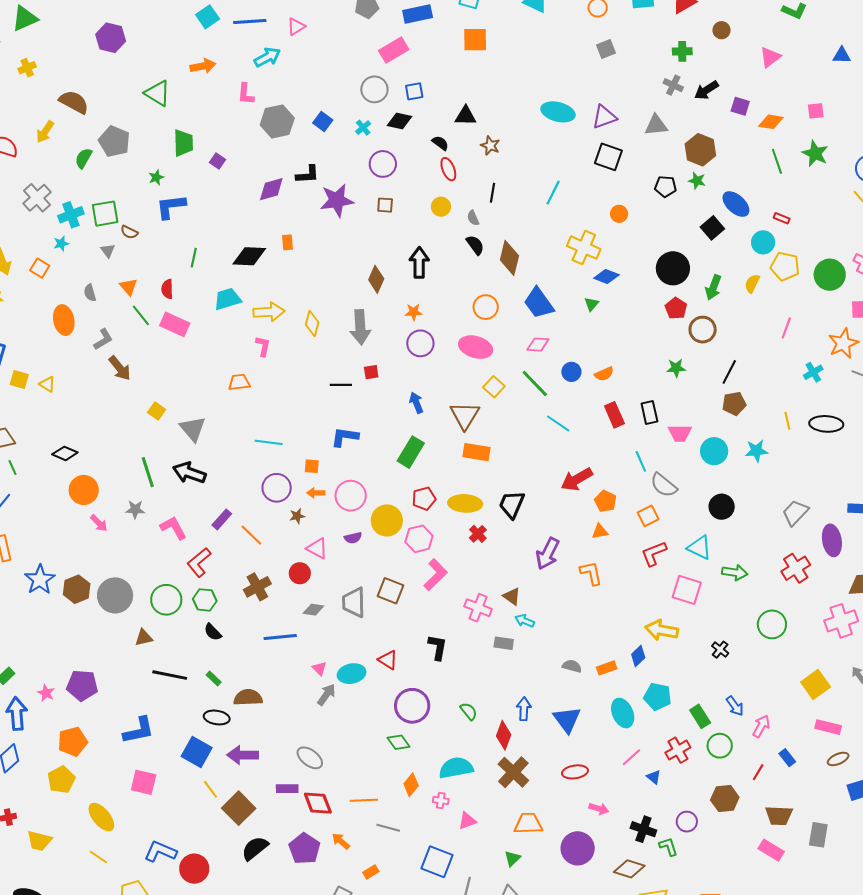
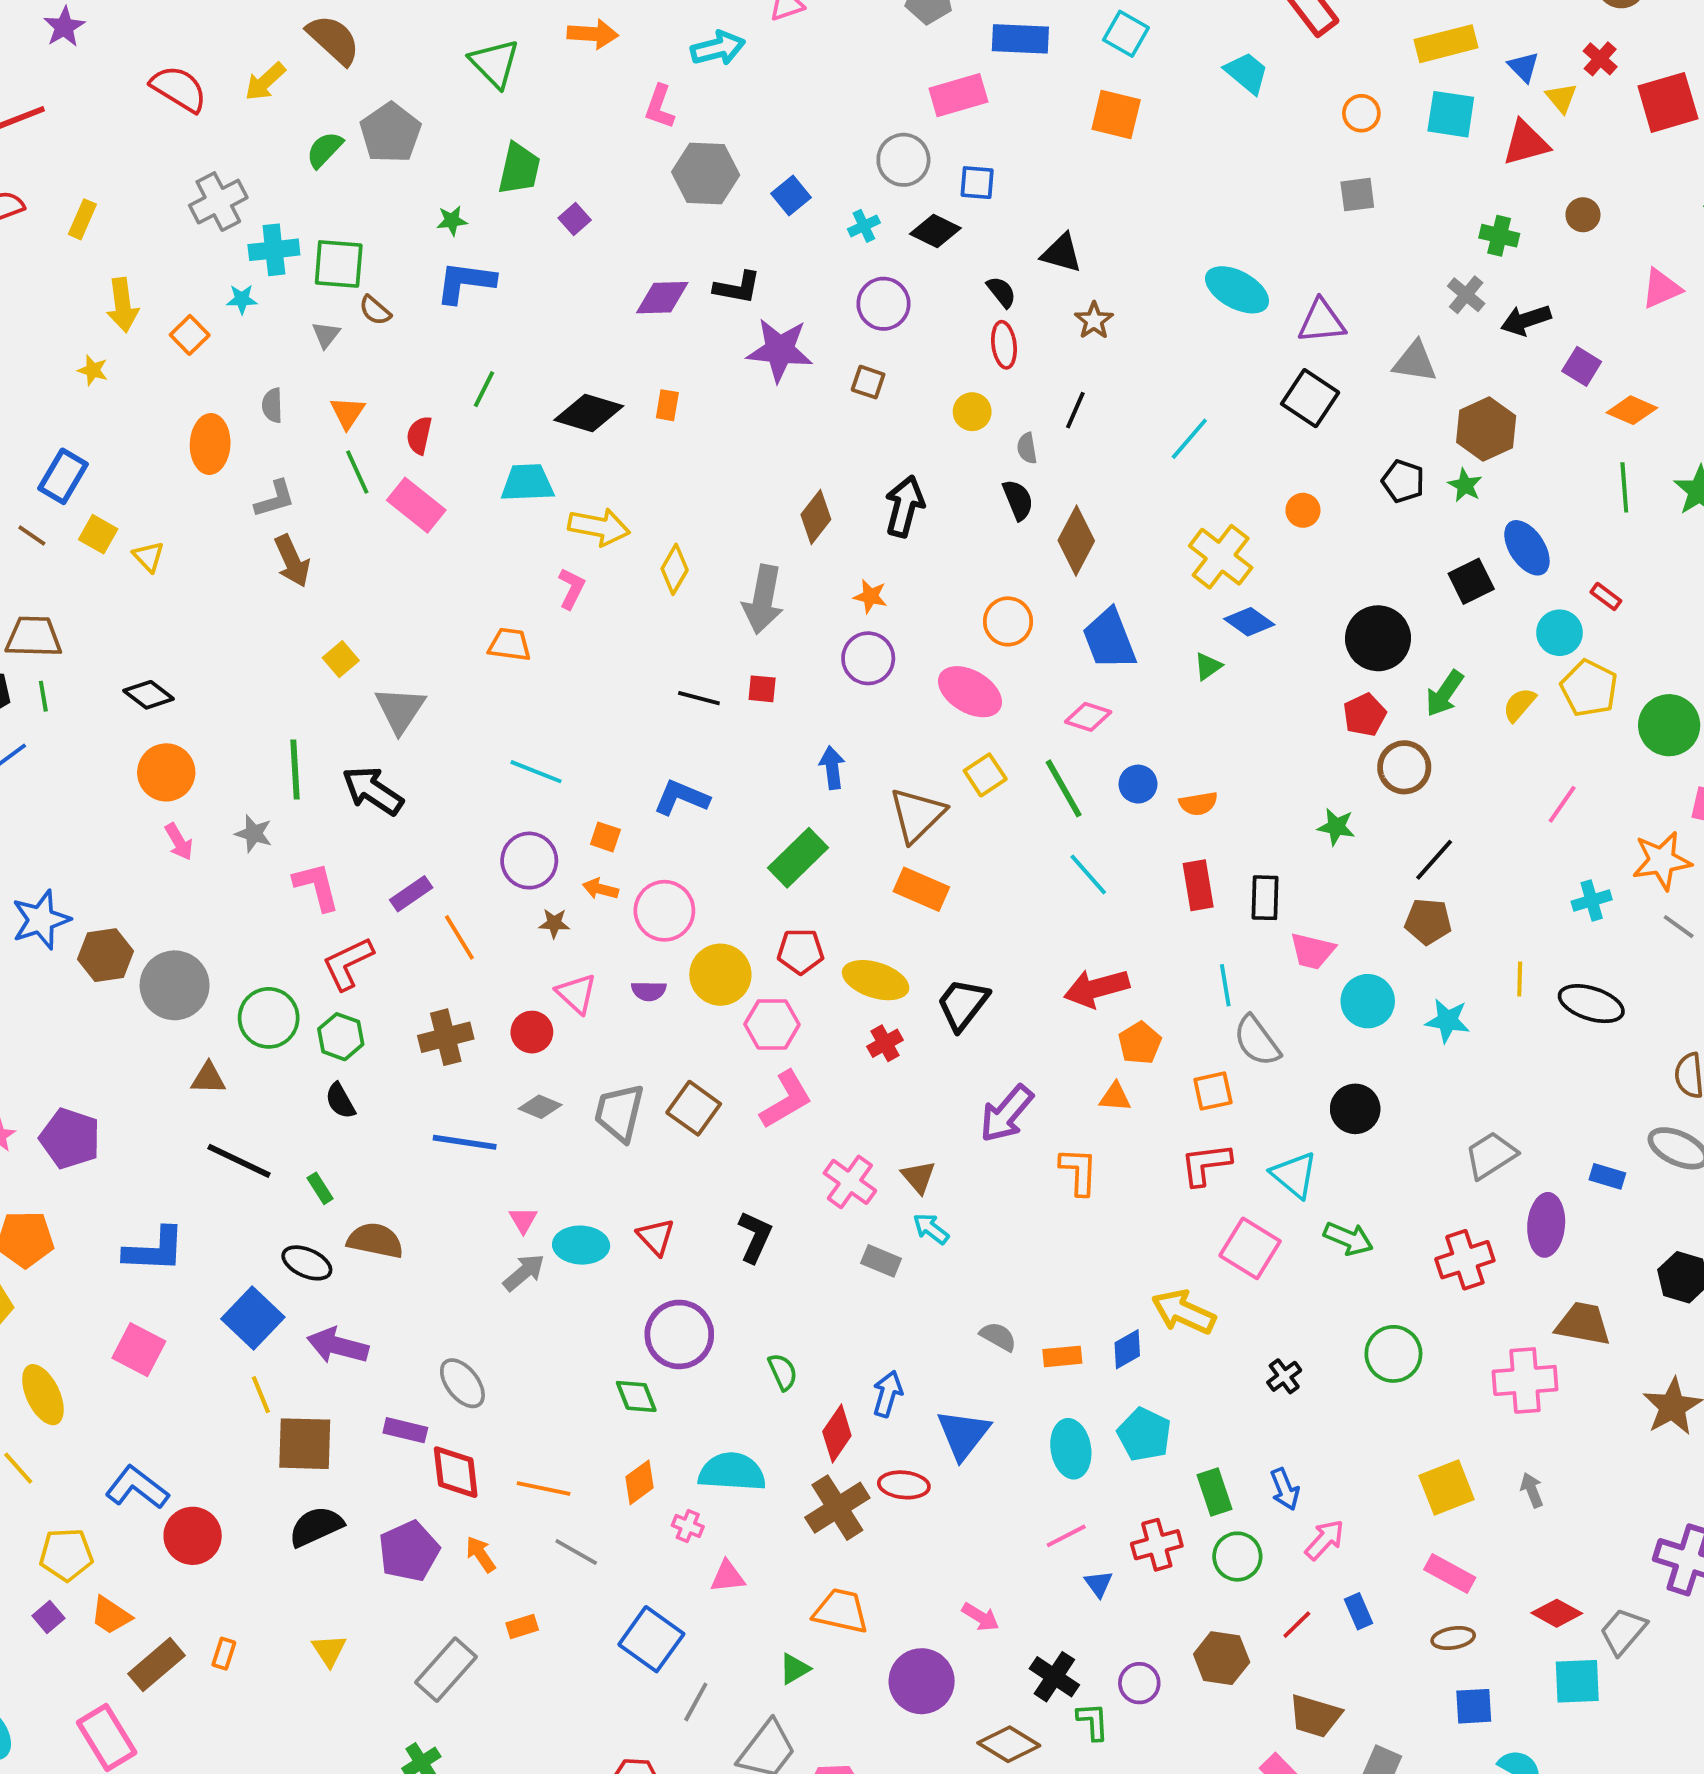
red ellipse: (575, 772) -> (904, 1485), moved
brown square: (239, 808) -> (305, 1444), turned 32

